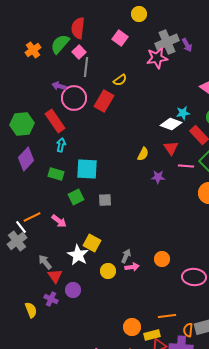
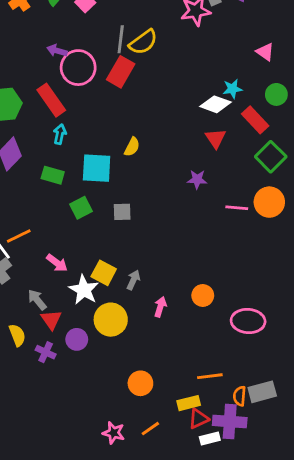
gray line: (86, 67) -> (121, 39), moved
yellow semicircle: (120, 80) -> (143, 42), size x1.5
yellow semicircle: (143, 154) -> (132, 147), moved
pink line: (186, 166) -> (237, 208), moved
pink arrow: (59, 221) -> (57, 263), moved
gray arrow: (126, 256) -> (133, 280), moved
pink arrow: (132, 267) -> (160, 307), turned -64
yellow circle: (108, 271) -> (111, 320), moved, size x1.5
yellow semicircle: (31, 310) -> (17, 335), moved
orange circle: (132, 327) -> (140, 383), moved

